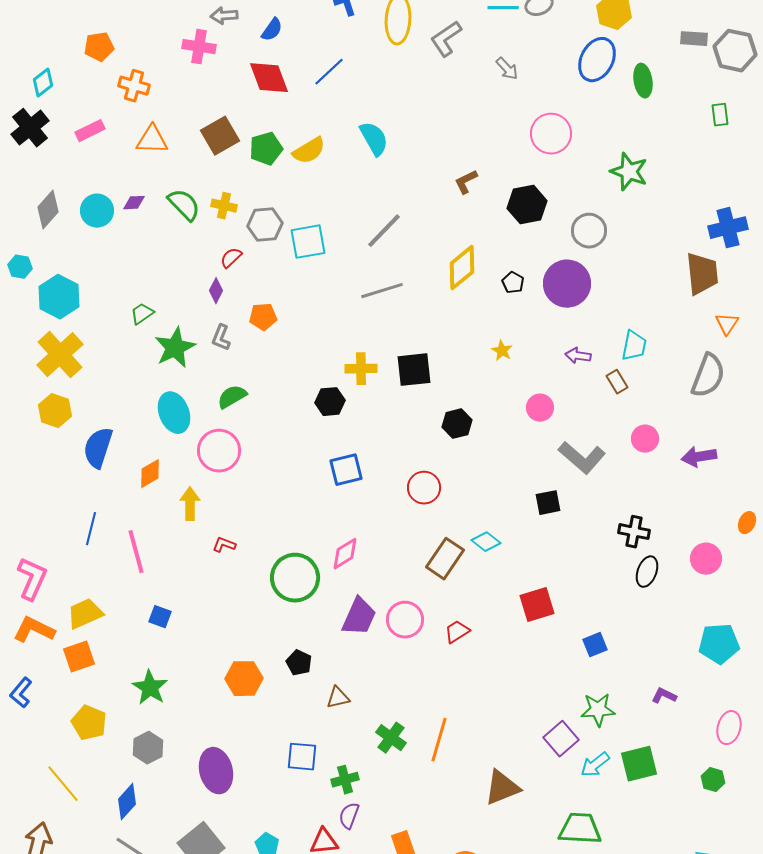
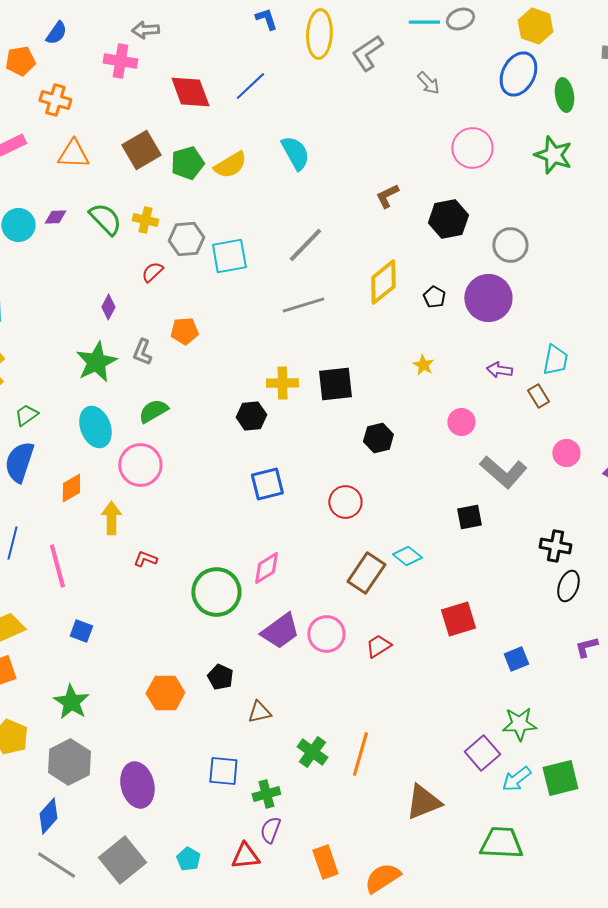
blue semicircle: (272, 30) -> (56, 33), moved
green star: (629, 172) -> (553, 155), moved
purple diamond: (216, 291) -> (108, 307), moved
green trapezoid: (142, 314) -> (26, 415), moved
purple trapezoid: (359, 617) -> (280, 631), turned 30
purple L-shape: (664, 696) -> (586, 647), moved, turned -40
gray hexagon: (148, 748) -> (69, 762), size x1.4

